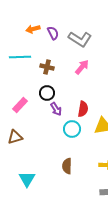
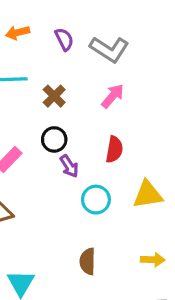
orange arrow: (33, 29) -> (17, 33), moved
brown cross: (47, 67) -> (54, 96), turned 32
red semicircle: (83, 109) -> (114, 149), moved

